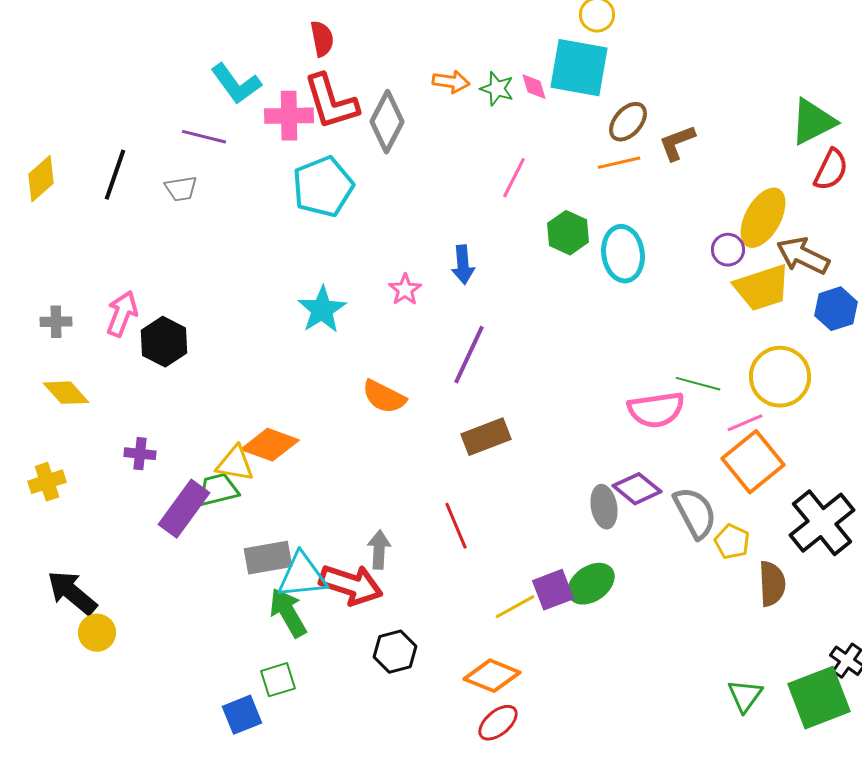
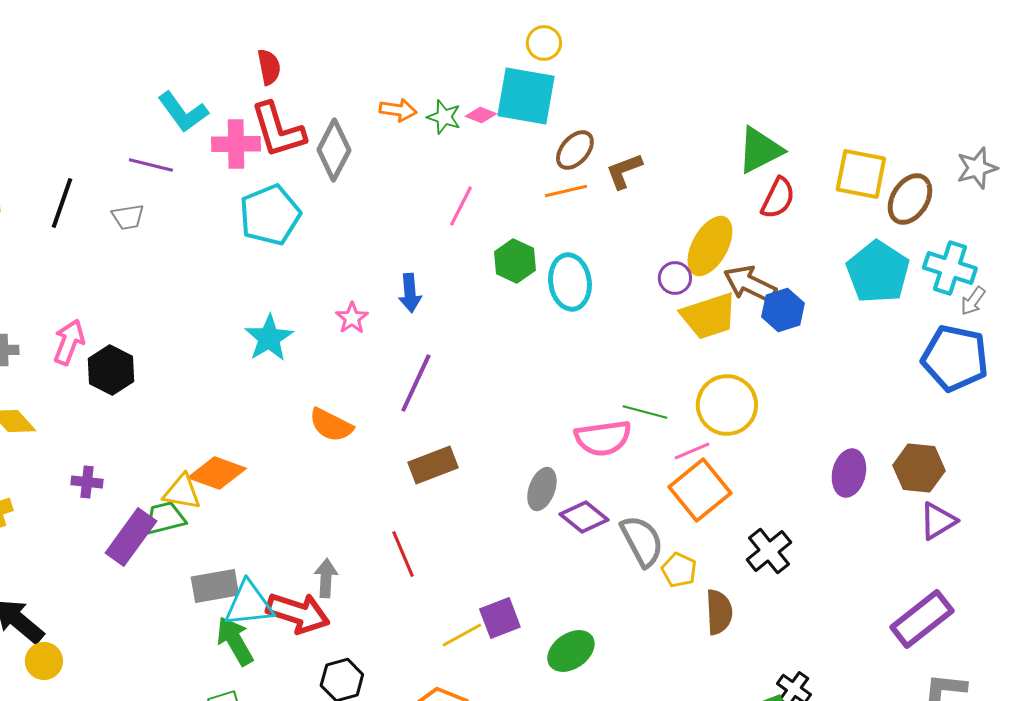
pink diamond: (534, 87) -> (481, 115), turned -52
blue hexagon: (836, 309) -> (783, 310), moved
gray ellipse: (604, 507) -> (542, 489), moved, turned 30
black cross: (822, 523) -> (769, 551), size x0.7
green ellipse: (591, 584) -> (571, 651), moved

